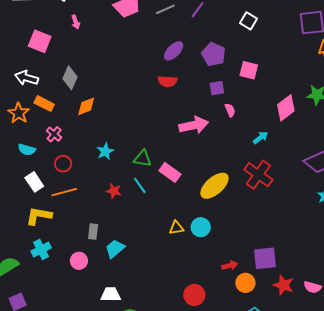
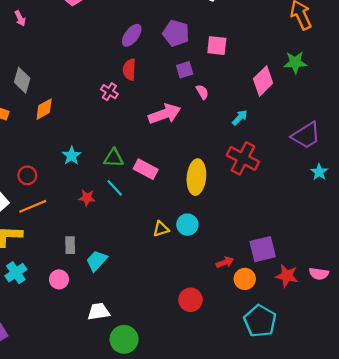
red semicircle: (167, 81) -> (129, 70), turned 96
pink cross: (54, 134) -> (109, 92), moved
yellow ellipse: (215, 186) -> (196, 177), turned -36

